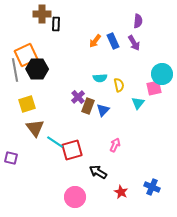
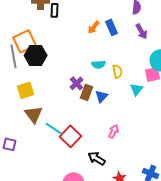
purple arrow: (134, 43) -> (142, 31), moved
red square: (72, 150) -> (70, 136), turned -30

